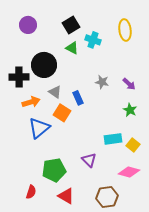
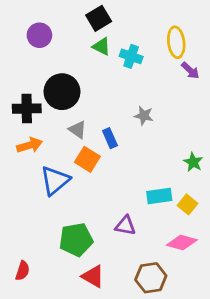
black square: (71, 25) -> (99, 18), moved
green triangle: (72, 48) -> (101, 47), moved
purple arrow: (129, 84) -> (190, 70), moved
orange arrow: (31, 102) -> (30, 145), moved
green star: (130, 110) -> (193, 162), moved
purple triangle: (89, 160) -> (125, 226), turned -35
red semicircle: (31, 192) -> (23, 271), moved

